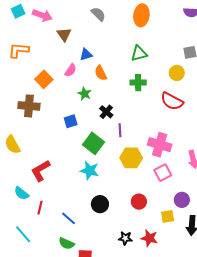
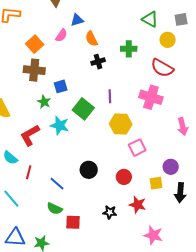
green triangle: (139, 53) -> (150, 19), moved, turned 42
green star: (85, 94) -> (44, 102), moved
brown cross: (29, 106) -> (34, 70), moved
black cross: (106, 112) -> (98, 62), moved, turned 32
pink cross: (160, 145) -> (151, 97), moved
cyan star: (90, 171) -> (60, 125), moved
pink square: (163, 173) -> (137, 148), moved
red circle: (139, 202) -> (124, 177), moved
black star: (125, 238) -> (110, 212), moved

